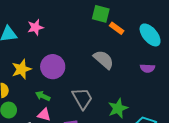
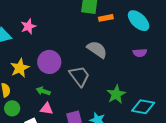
orange rectangle: (117, 28) -> (106, 18), turned -40
gray trapezoid: (82, 98) -> (79, 76), moved

